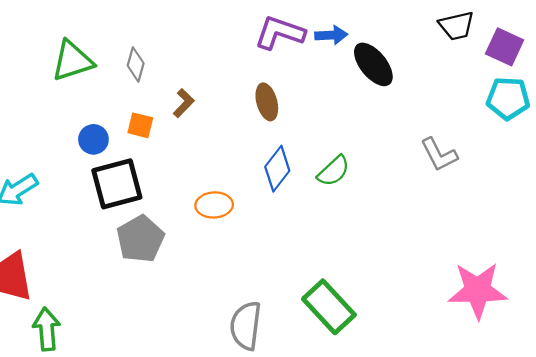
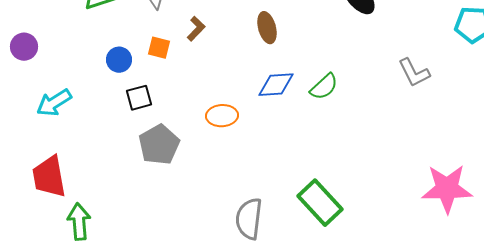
blue diamond: (277, 169) -> (276, 85), turned 48
black square: (117, 184) -> (139, 98), size x0.6

